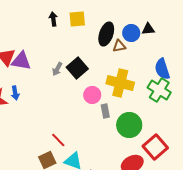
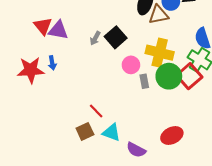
brown triangle: (119, 46) -> (159, 15), size x1.5
green circle: (129, 125) -> (169, 76), moved
red square: (155, 147) -> (189, 76), moved

